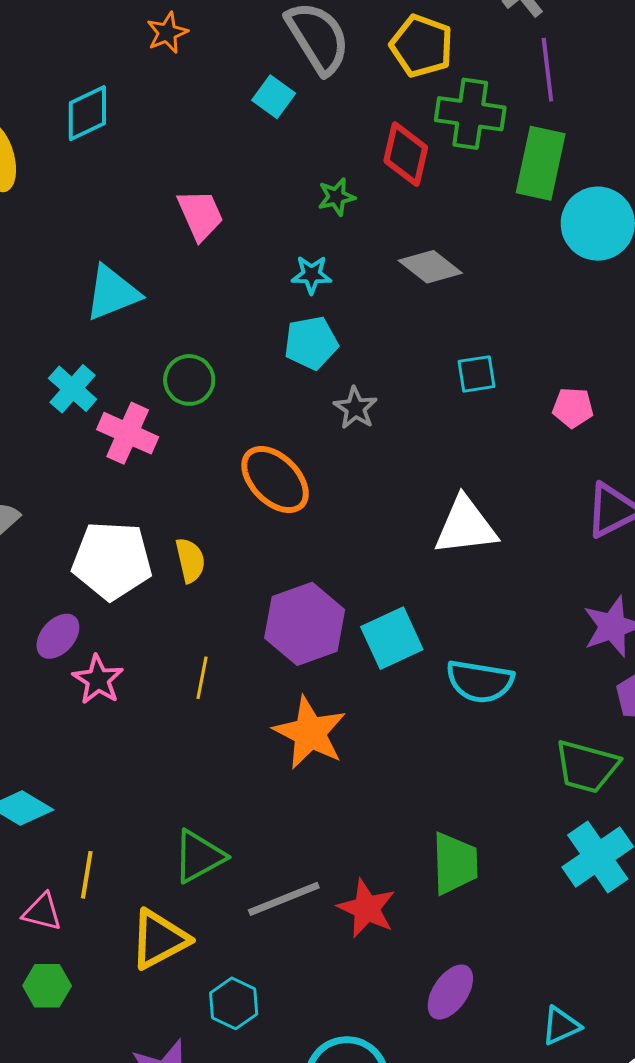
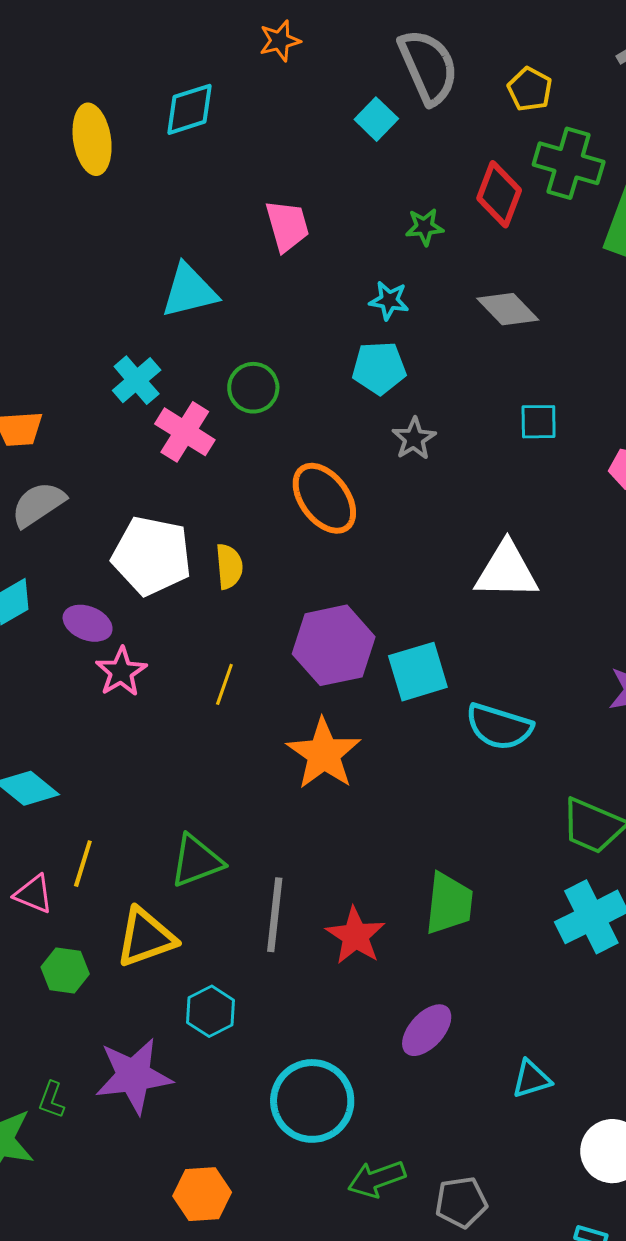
yellow pentagon: (422, 46) -> (530, 89), size x0.7
purple ellipse: (58, 636) -> (88, 623), turned 63
gray line: (284, 899) -> (275, 915), turned -70
green hexagon: (47, 986) -> (65, 971), moved

